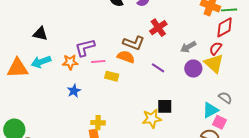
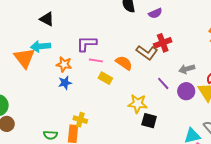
brown L-shape: (134, 43) -> (147, 52), moved
orange star: (70, 62) -> (64, 64), moved
orange triangle: (17, 68) -> (24, 58), moved, turned 40
purple line: (158, 68) -> (163, 83), moved
yellow star: (152, 119) -> (138, 104), moved

